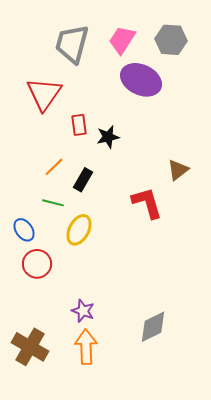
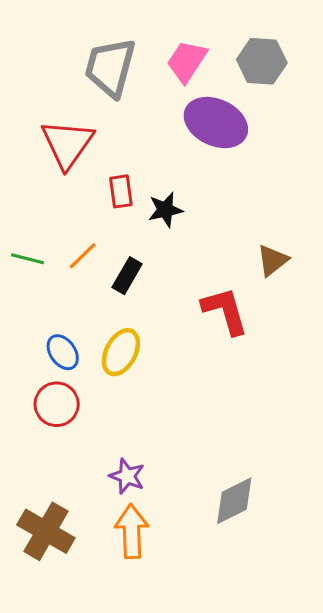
green line: (53, 203) -> (28, 259), moved
blue ellipse: (24, 230) -> (63, 352), moved

